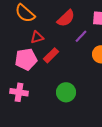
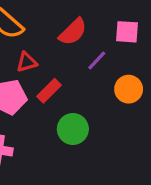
green circle: (66, 92) -> (73, 129), moved

